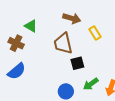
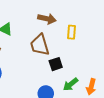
yellow rectangle: (95, 33) -> (71, 32), turned 40

